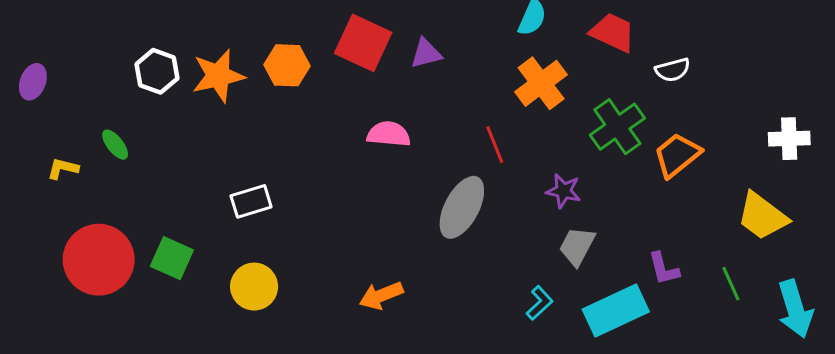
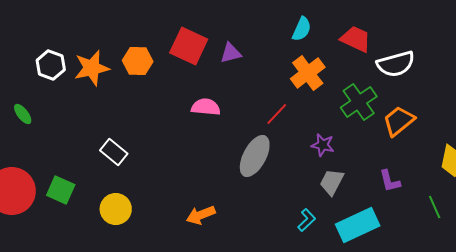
white semicircle: (673, 70) -> (396, 64), size x1.6
red line: (495, 145) -> (277, 114), turned 65
white rectangle: (251, 201) -> (114, 152), turned 56
purple L-shape: (664, 269) -> (390, 181), moved

